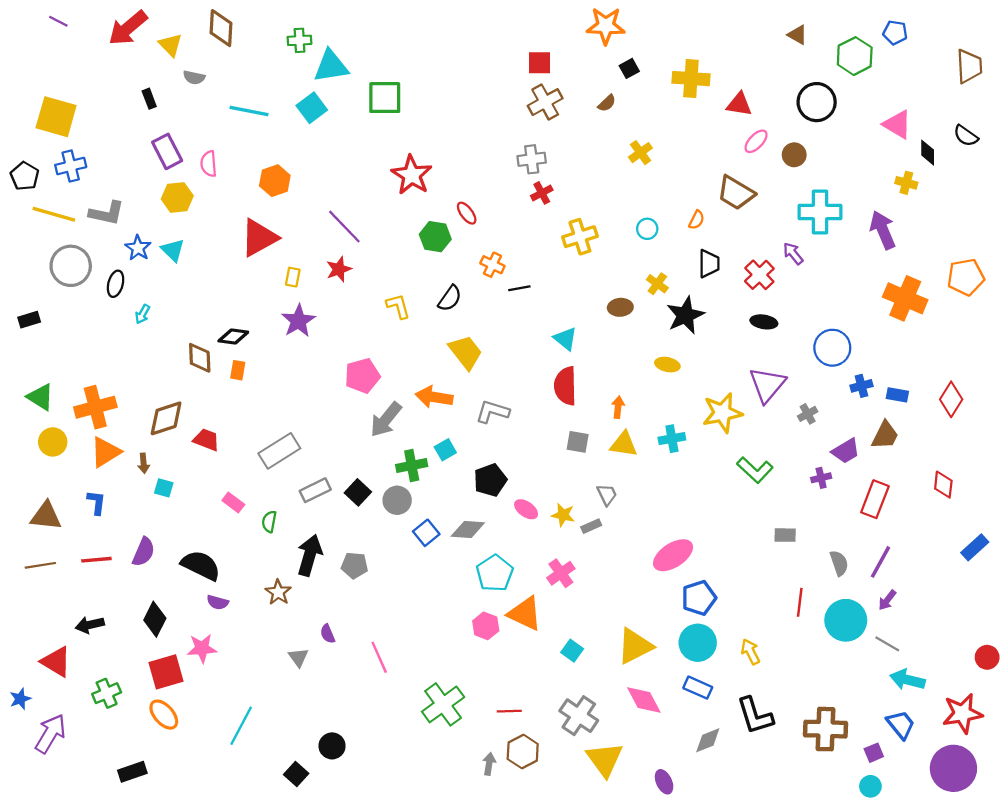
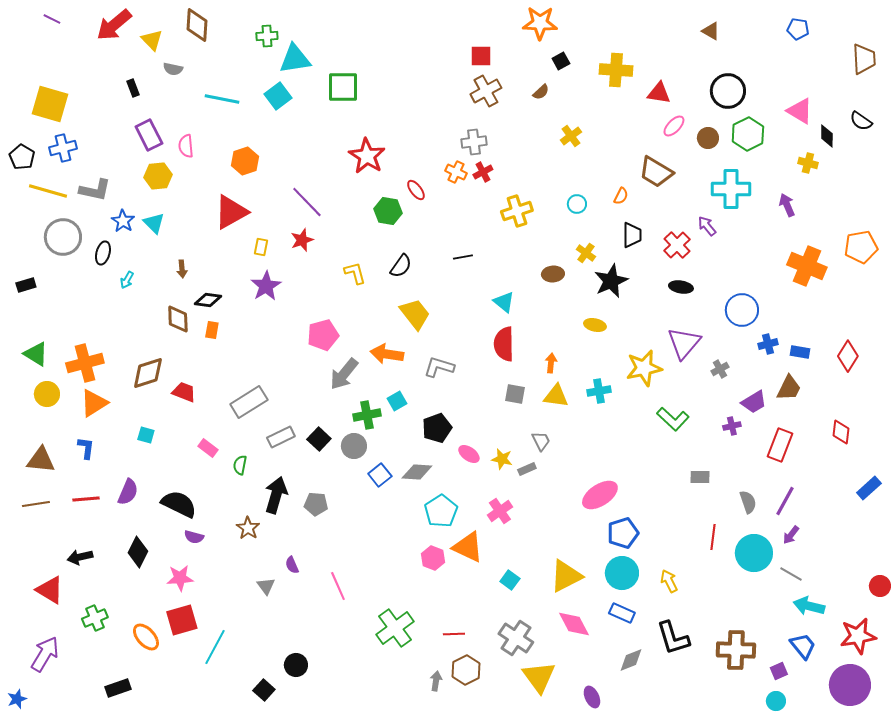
green hexagon: (855, 56) -> (748, 134), moved
purple arrow: (883, 230) -> (787, 205), size x0.7
orange cross: (492, 265) -> (456, 172), moved
brown arrow: (144, 463) -> (182, 269), moved
red square: (166, 672) -> (182, 620), moved
blue star: (20, 699) -> (17, 699), moved

